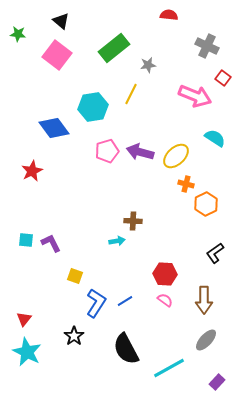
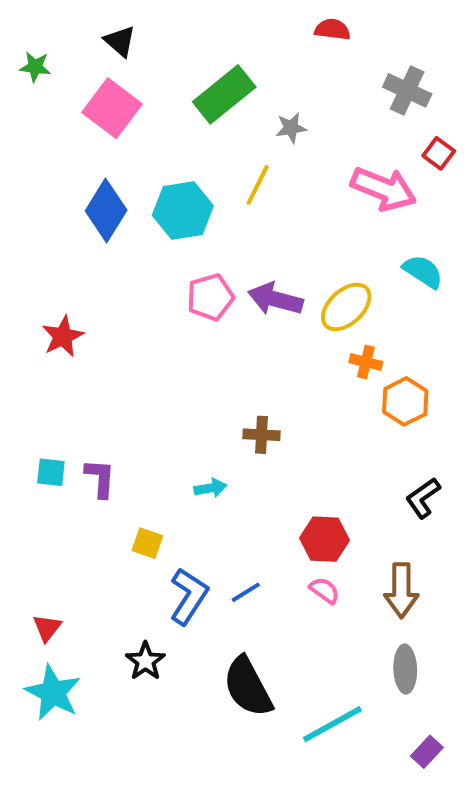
blue diamond: (54, 128) -> (106, 210), moved, turned 68
cyan arrow: (117, 241) -> (210, 488), moved
purple L-shape: (51, 243) -> (100, 478), turned 30
gray ellipse: (206, 340) -> (405, 669), turned -45

